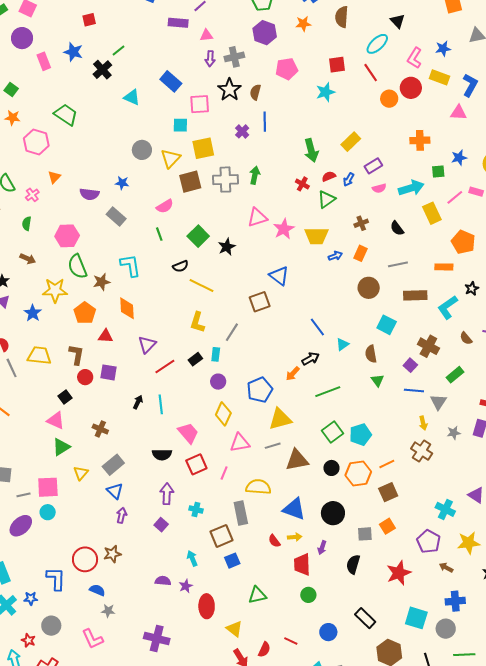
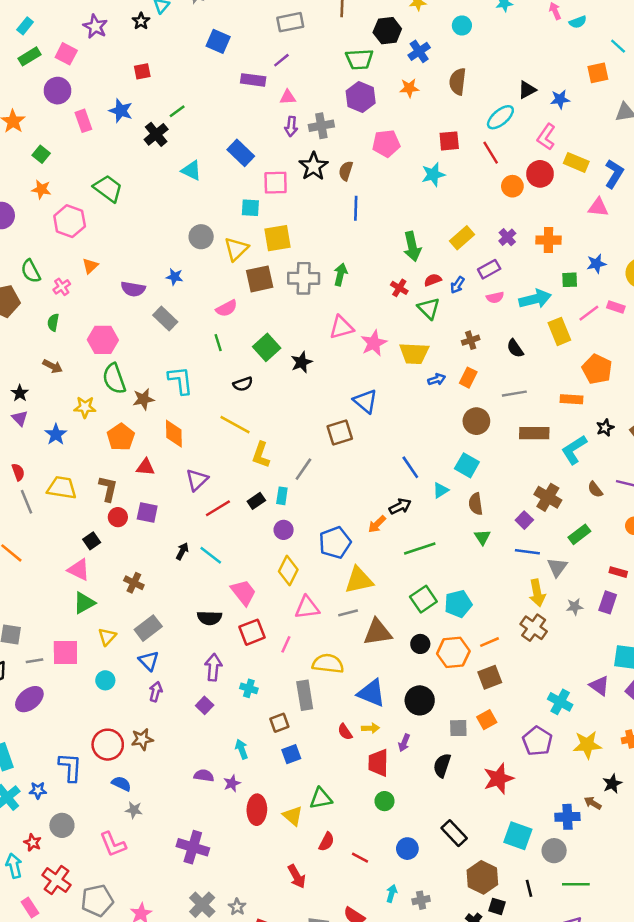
black triangle: (398, 21) -> (527, 90), turned 42
blue star: (443, 49) -> (560, 99), moved
purple cross: (242, 131) -> (507, 237), moved
green triangle: (326, 199) -> (429, 308), turned -42
yellow line: (201, 285) -> (235, 425), moved
yellow star: (55, 290) -> (85, 407), size x0.7
cyan square: (387, 325) -> (467, 465), moved
cyan line: (161, 404) -> (211, 555), turned -48
yellow arrow: (423, 423) -> (537, 593), size x1.5
cyan circle: (48, 512) -> (105, 680), moved
brown square: (222, 536) -> (279, 723), size x0.7
brown arrow: (446, 568) -> (593, 803), moved
yellow triangle: (234, 629) -> (293, 816), moved
red semicircle: (264, 650) -> (326, 842), moved

